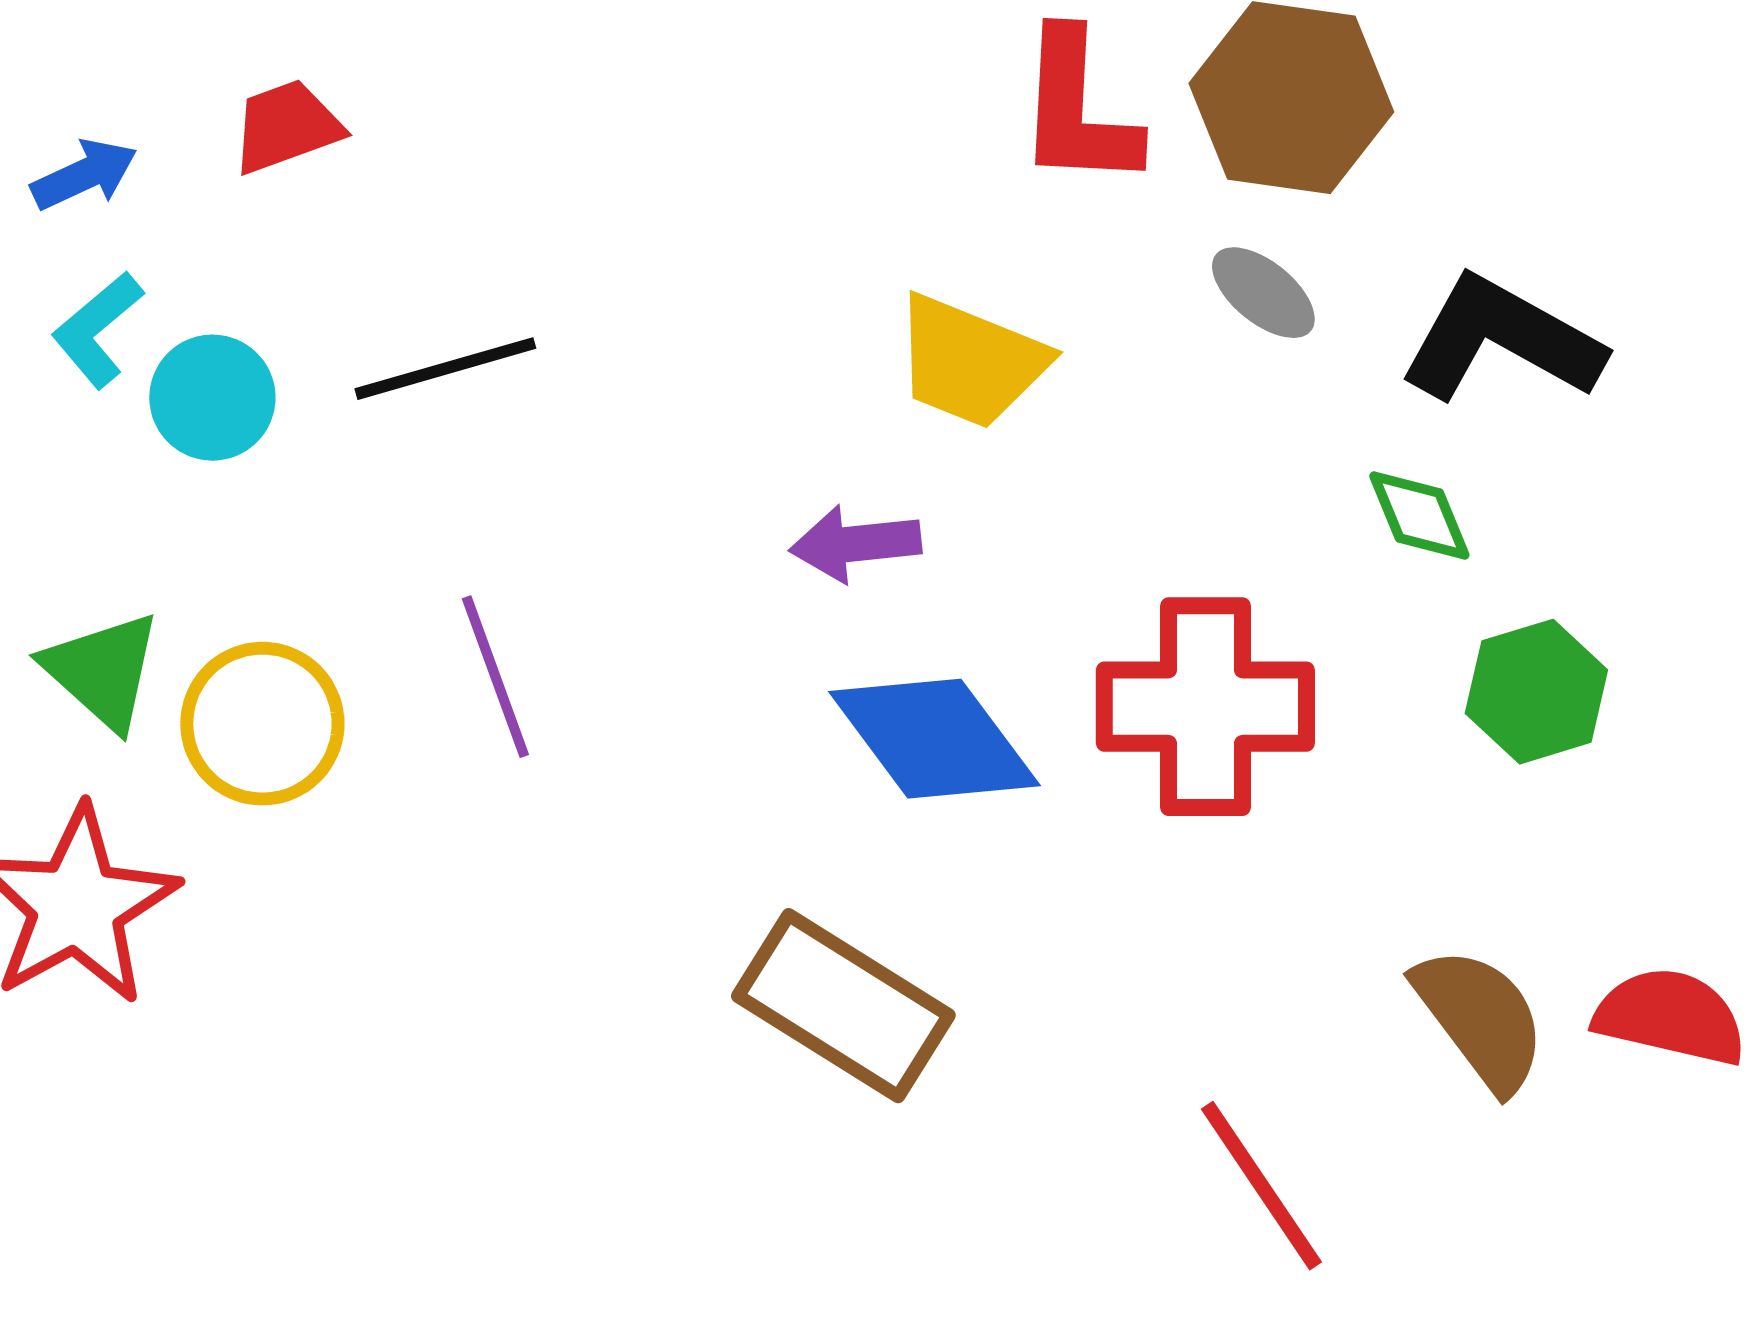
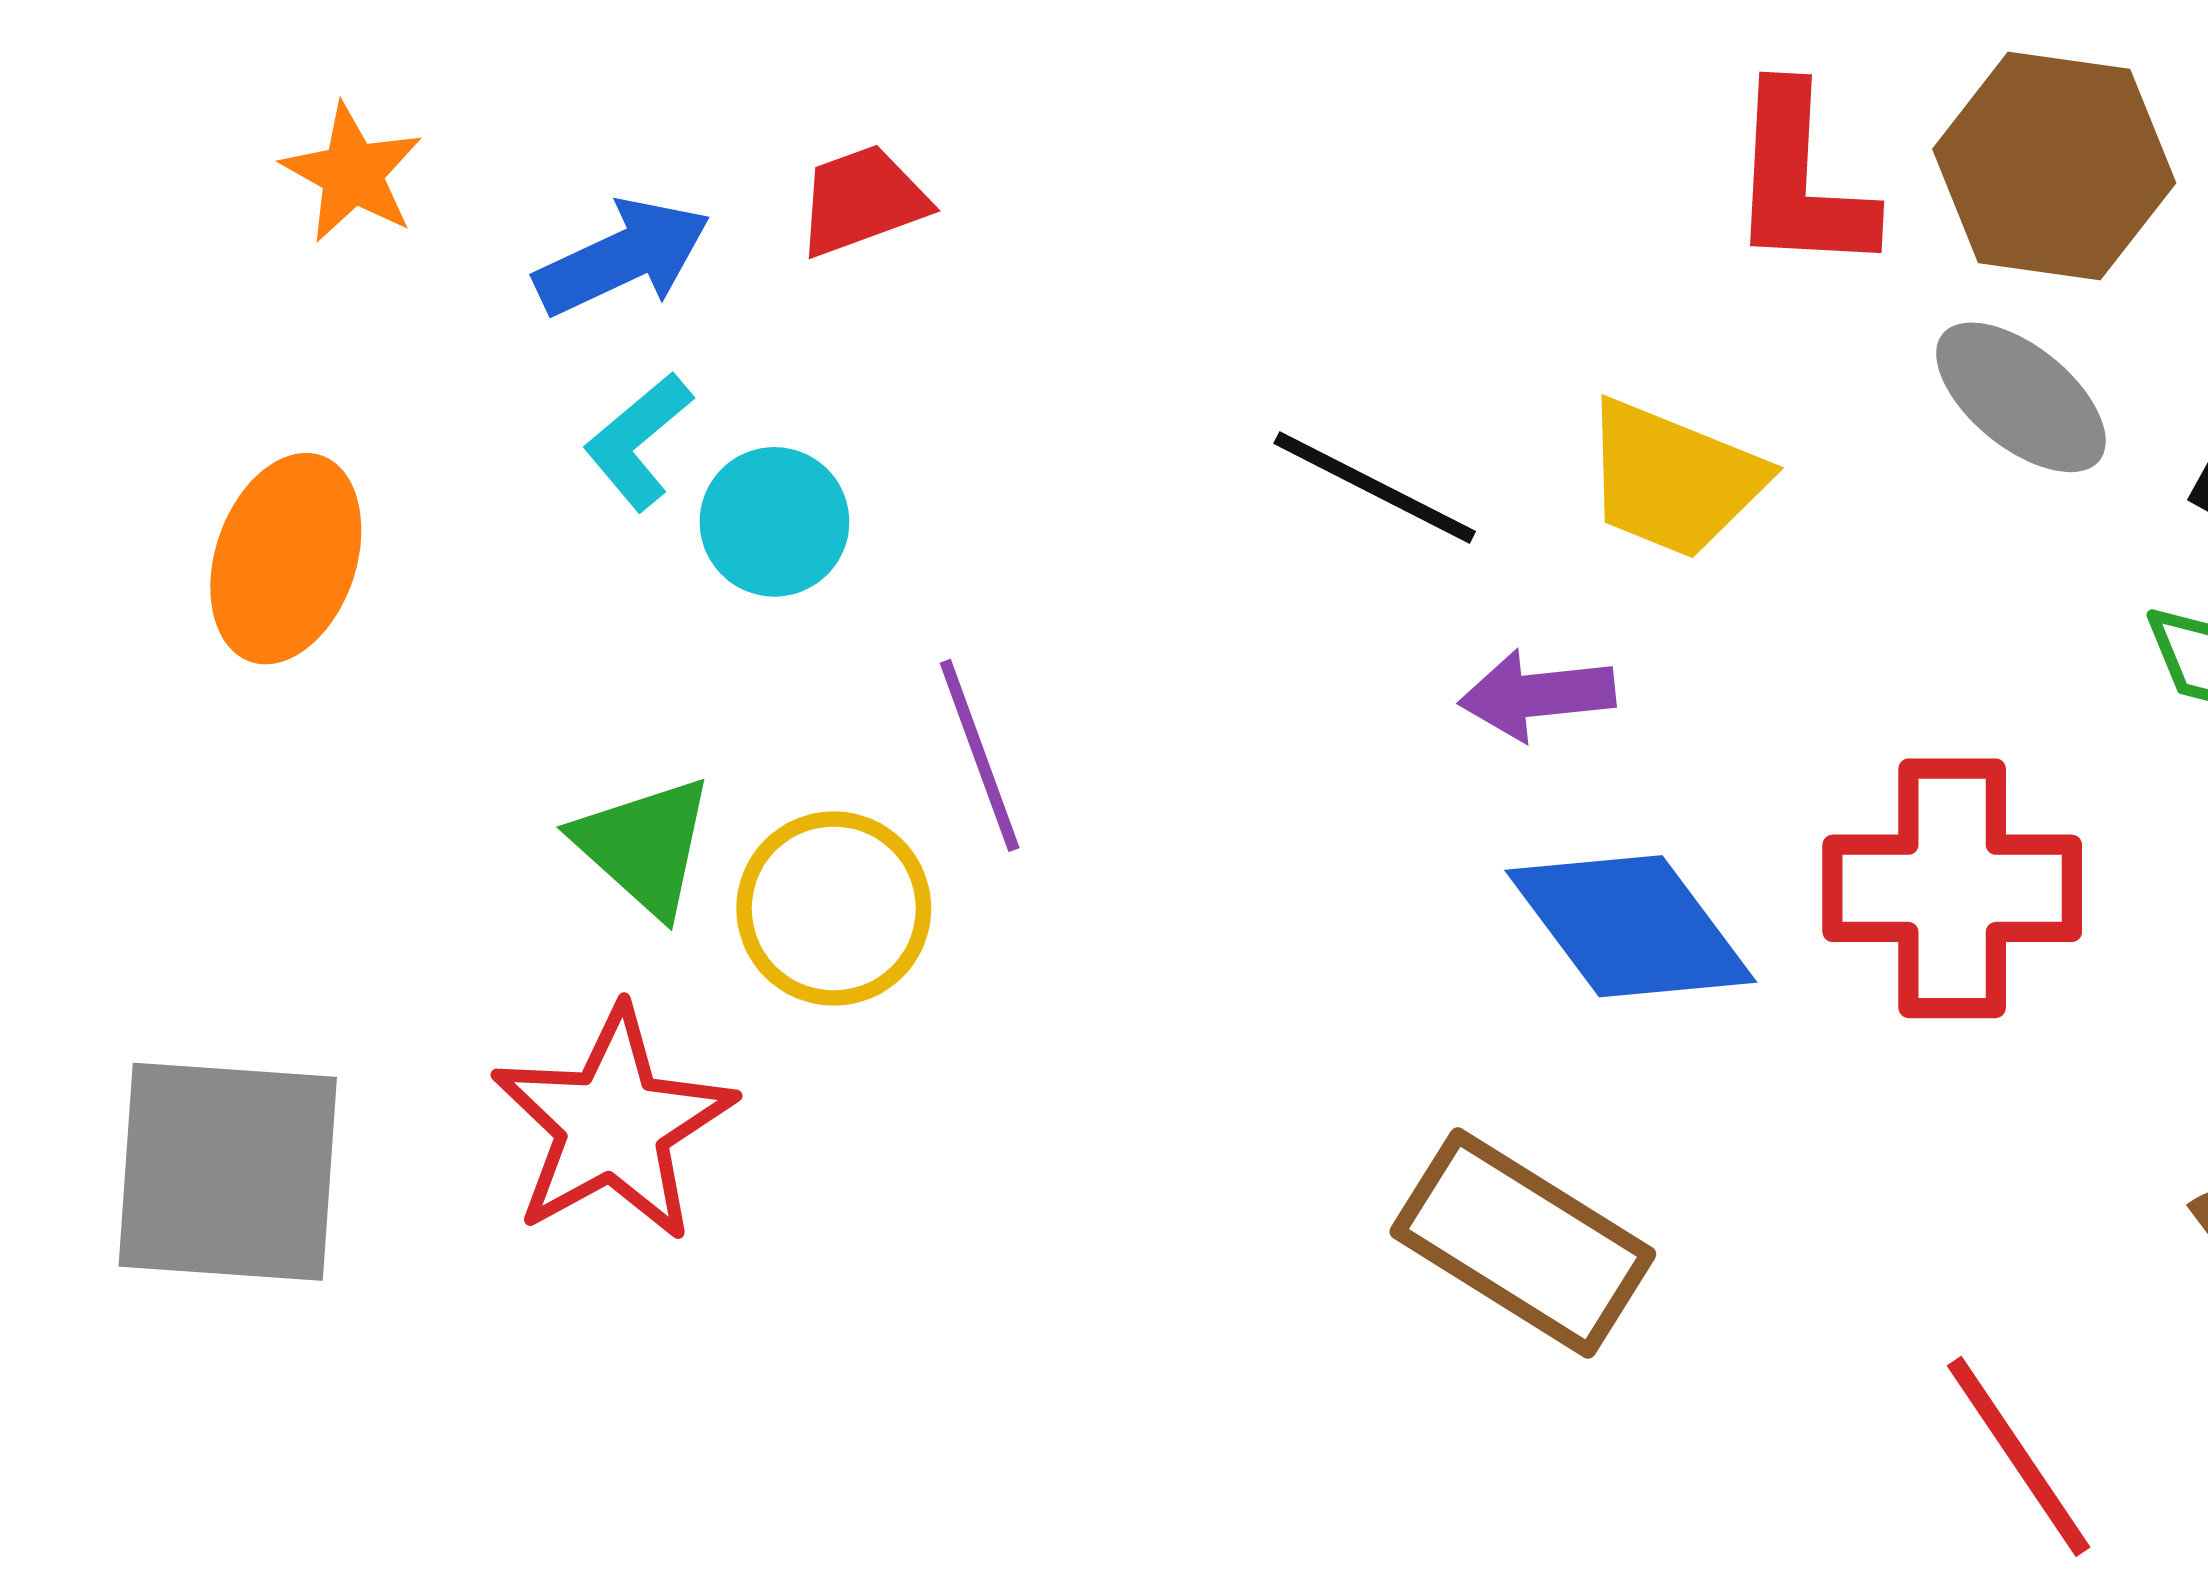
blue arrow: (84, 175) -> (623, 257), size x1.4
gray ellipse: (1263, 293) -> (2021, 397), size x1.4
black line: (445, 369) -> (1375, 487), moved, turned 43
purple line: (495, 677) -> (980, 755), moved

